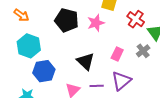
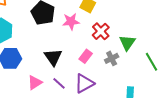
red cross: (136, 19) -> (101, 31), moved
purple line: (97, 86) -> (59, 83), turned 32

